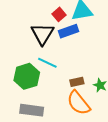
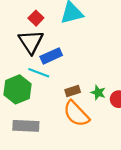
red square: (59, 14) -> (36, 18), moved
blue rectangle: (68, 31) -> (51, 56), moved

